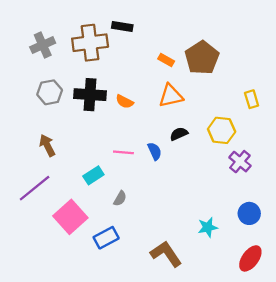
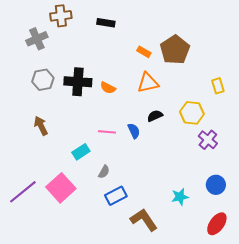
brown cross: (90, 43) -> (61, 16), moved, size x0.7
purple line: (35, 188) -> (23, 192), moved
blue rectangle: (106, 238) -> (116, 196), moved

